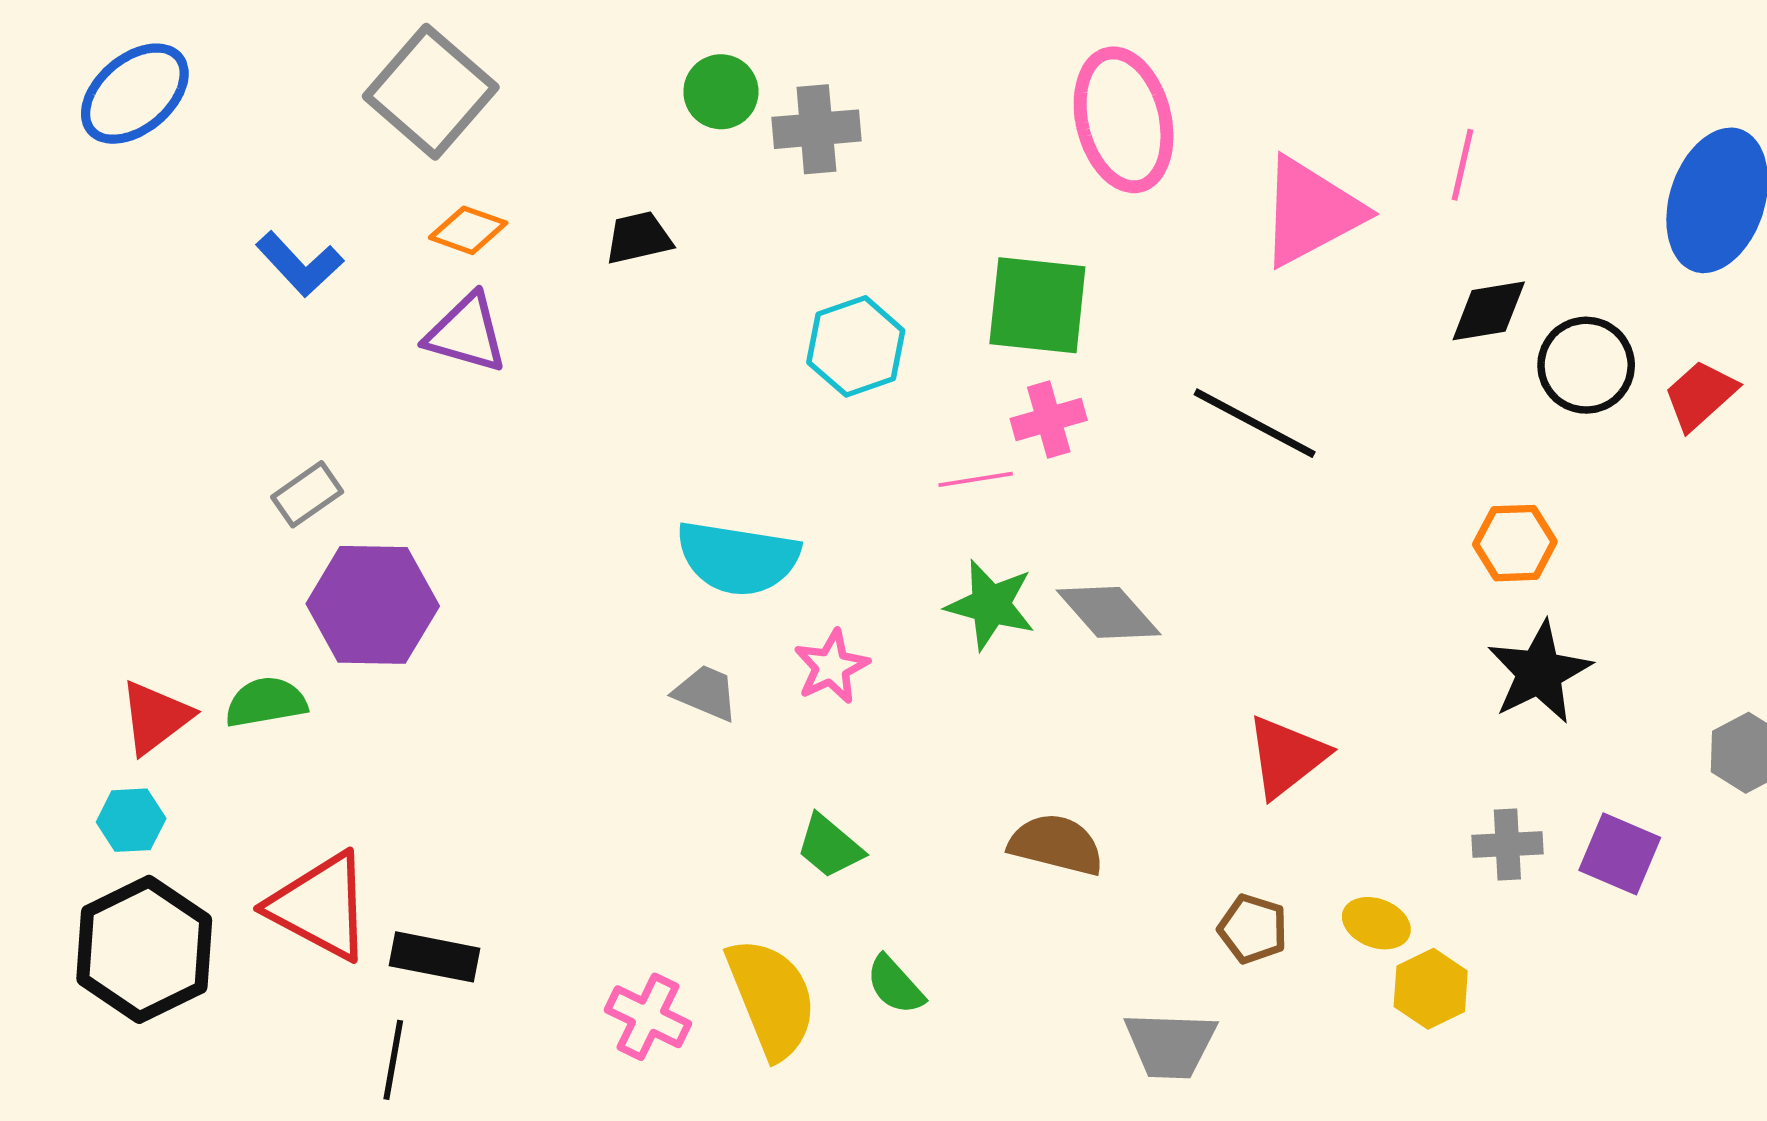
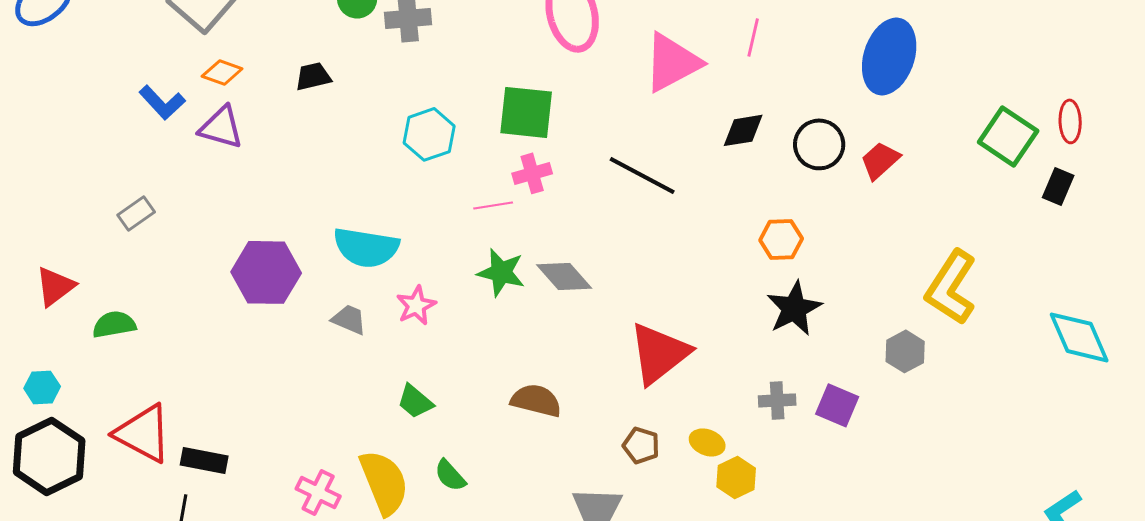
blue L-shape: (300, 264) -> (162, 102), moved
black diamond: (1489, 311) -> (743, 130), moved
purple hexagon: (373, 605) -> (266, 272), moved
red triangle: (155, 717) -> (55, 286), moved
red triangle: (1286, 757) -> (659, 353), size x1.4

